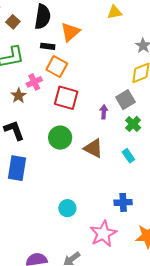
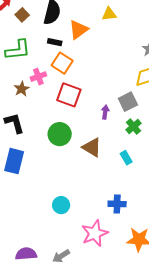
yellow triangle: (115, 12) -> (109, 14), moved

